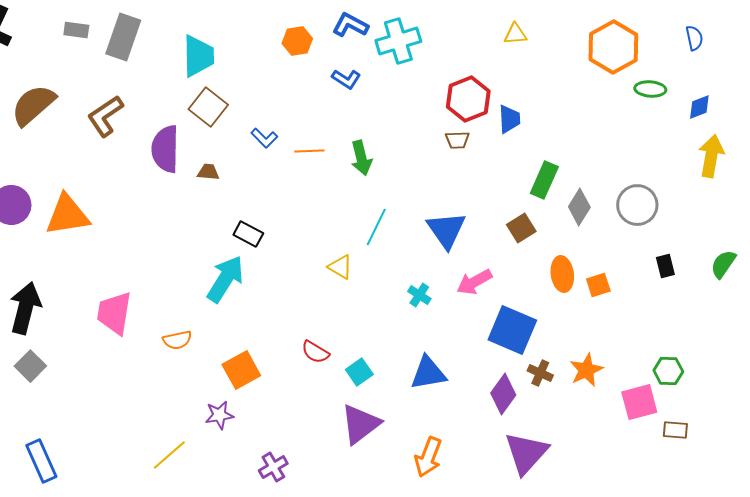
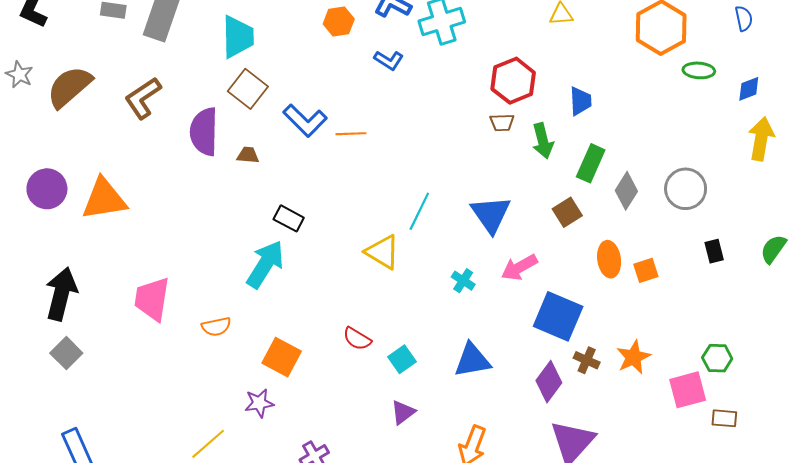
blue trapezoid: (509, 119) -> (580, 101), moved
blue L-shape: (264, 138) -> (305, 120), size x1.6
green arrow: (361, 158) -> (543, 141), moved
yellow triangle: (340, 267) -> (383, 252), size x1.4
orange square: (241, 370) -> (282, 357), turned -33
purple triangle: (360, 424) -> (403, 412), size x0.6

